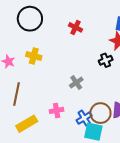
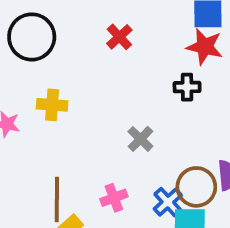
red cross: (76, 27) -> (119, 37), turned 32
black cross: (106, 60) -> (187, 87), turned 32
brown line: (16, 94) -> (57, 200), moved

